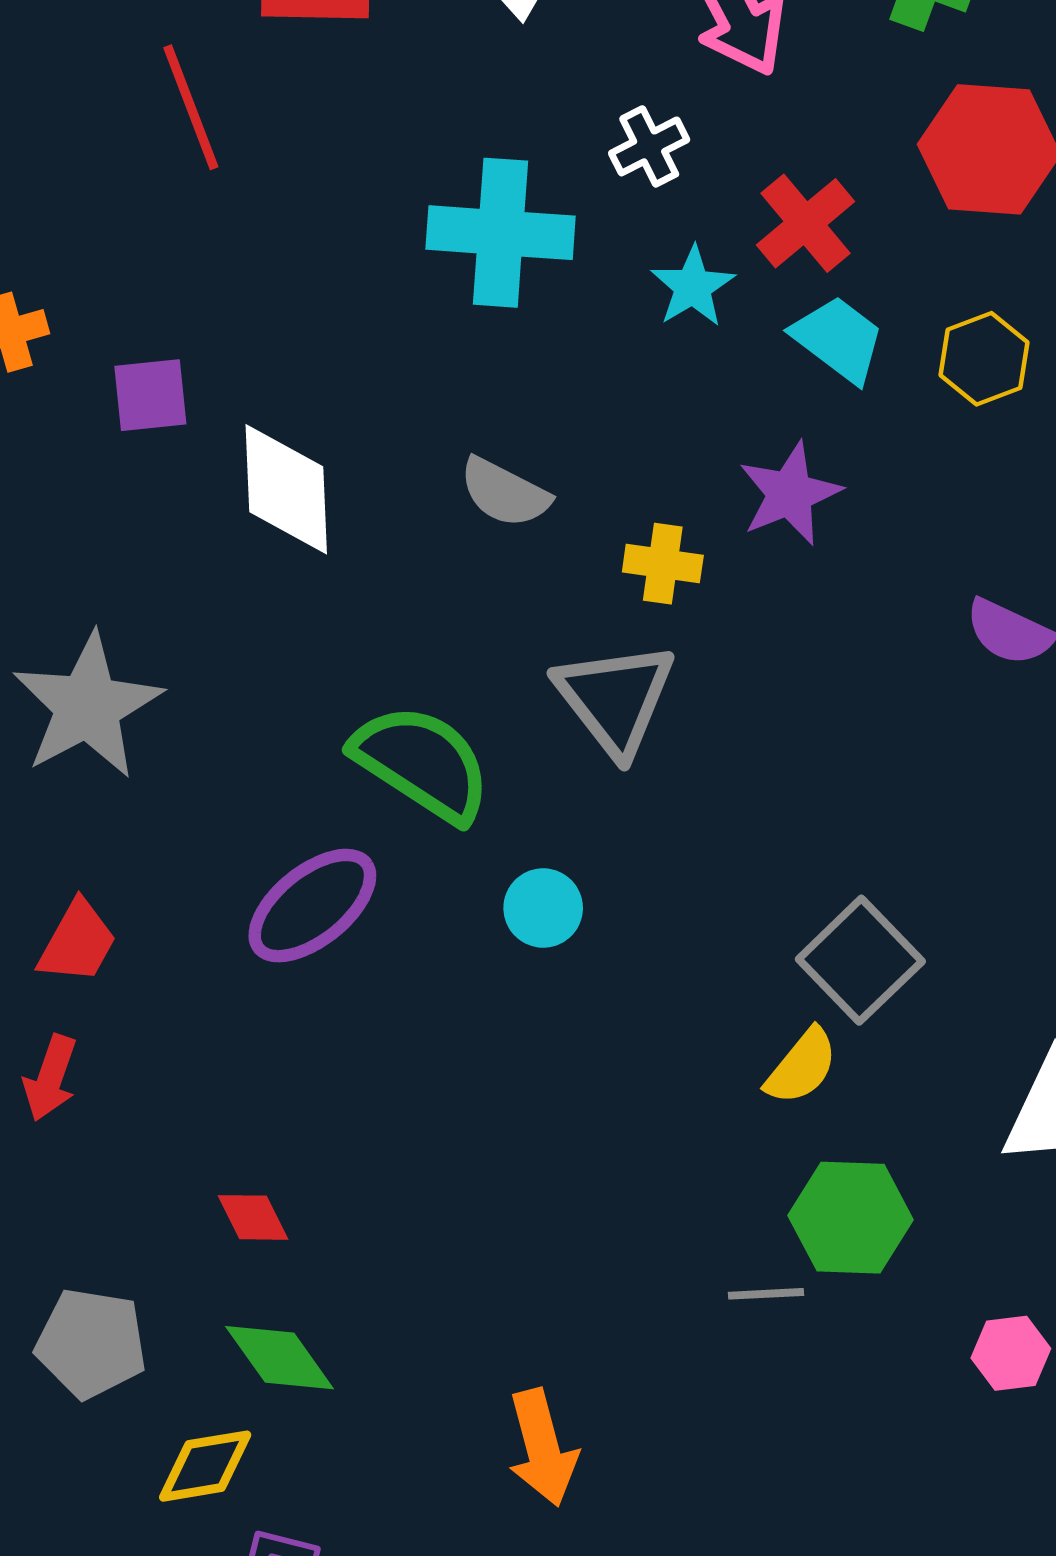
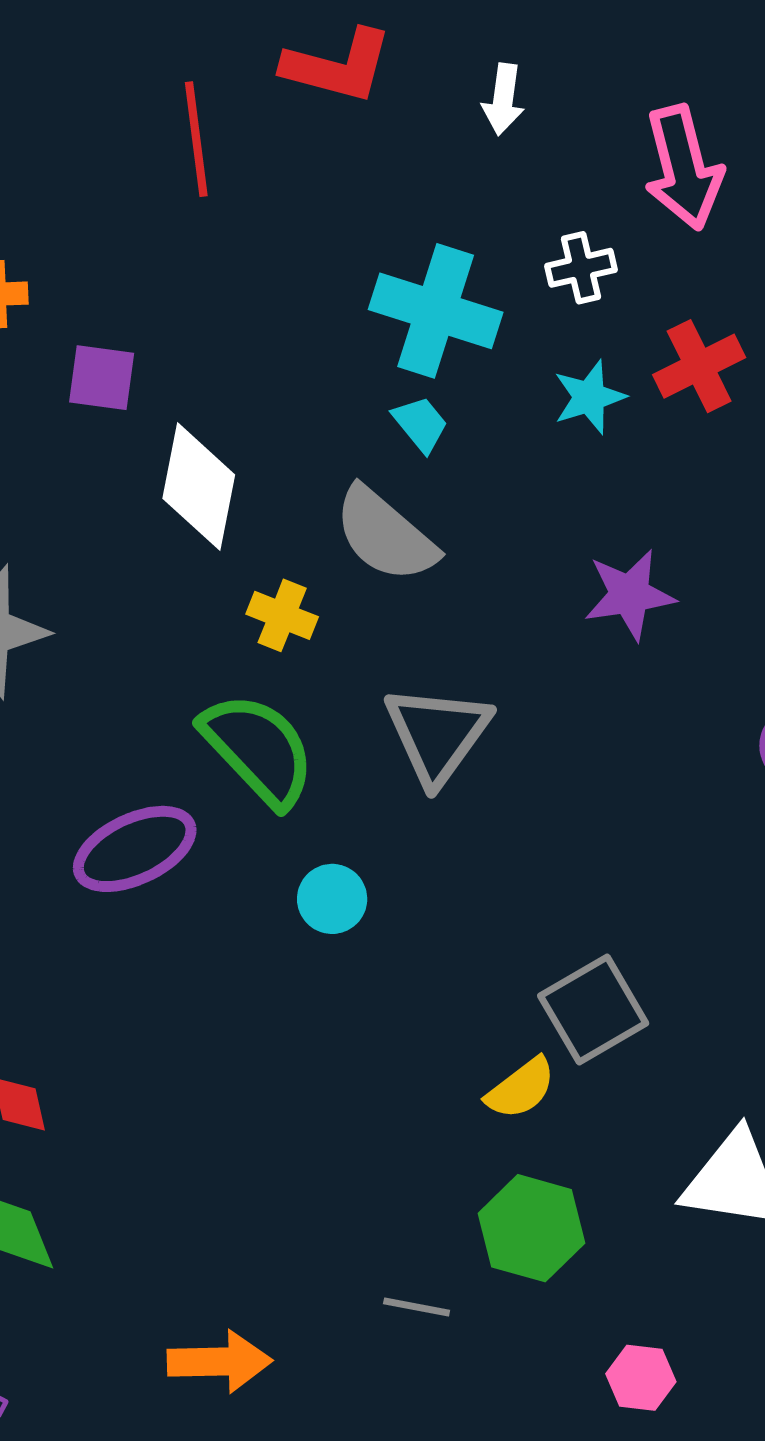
cyan trapezoid: (838, 339) -> (420, 424), moved, size x0.7
gray semicircle: (505, 493) -> (385, 535), size x1.4
yellow cross: (663, 564) -> (282, 615), moved
gray line: (766, 1294) -> (417, 1307), moved
orange arrow: (542, 1448) -> (220, 1362), turned -90

